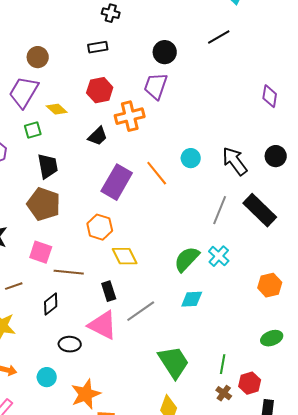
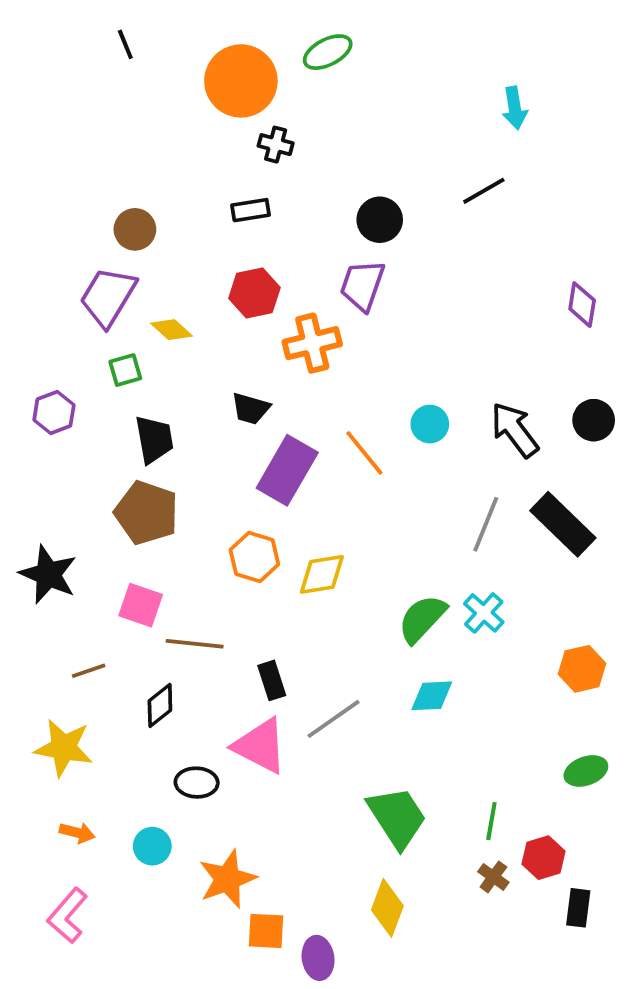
black trapezoid: (98, 136) -> (251, 409), moved, turned 60
yellow diamond: (125, 256) -> (322, 574), moved, turned -72

